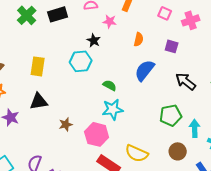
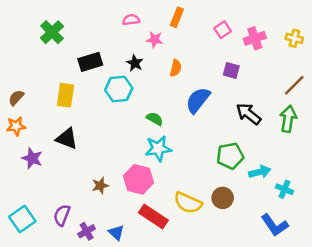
pink square: (165, 13) -> (223, 30), turned 32
black rectangle: (58, 14) -> (90, 62), moved
orange semicircle: (139, 39) -> (176, 68), moved
black triangle: (39, 101) -> (67, 139), turned 30
brown star: (66, 124) -> (100, 186), moved
cyan arrow: (195, 128) -> (260, 172), turned 78
brown circle: (178, 151) -> (223, 198), moved

